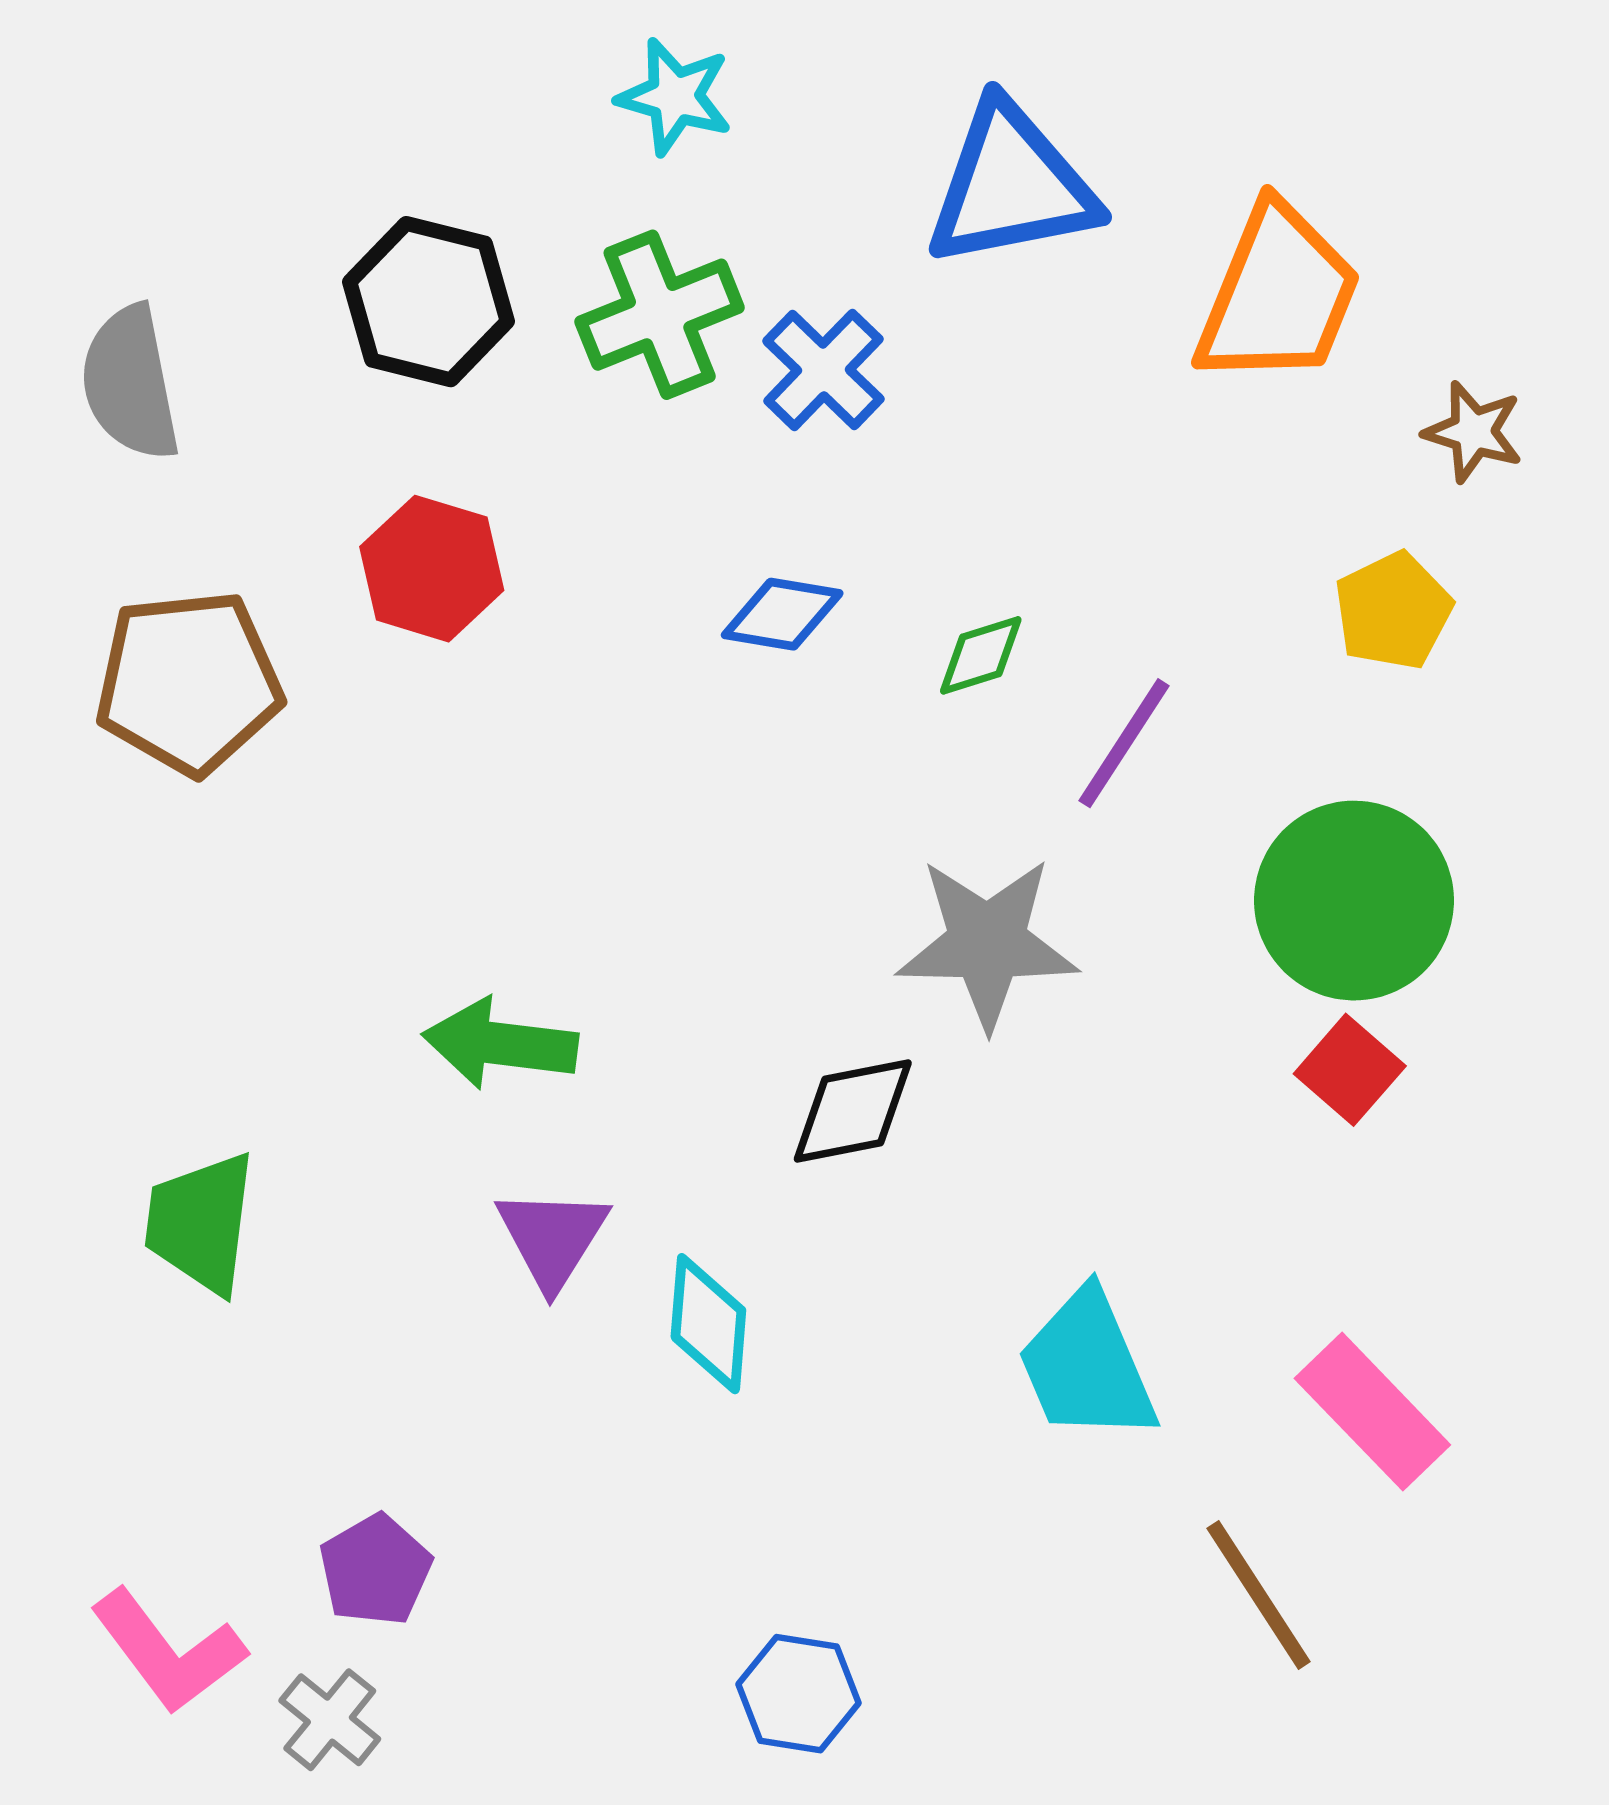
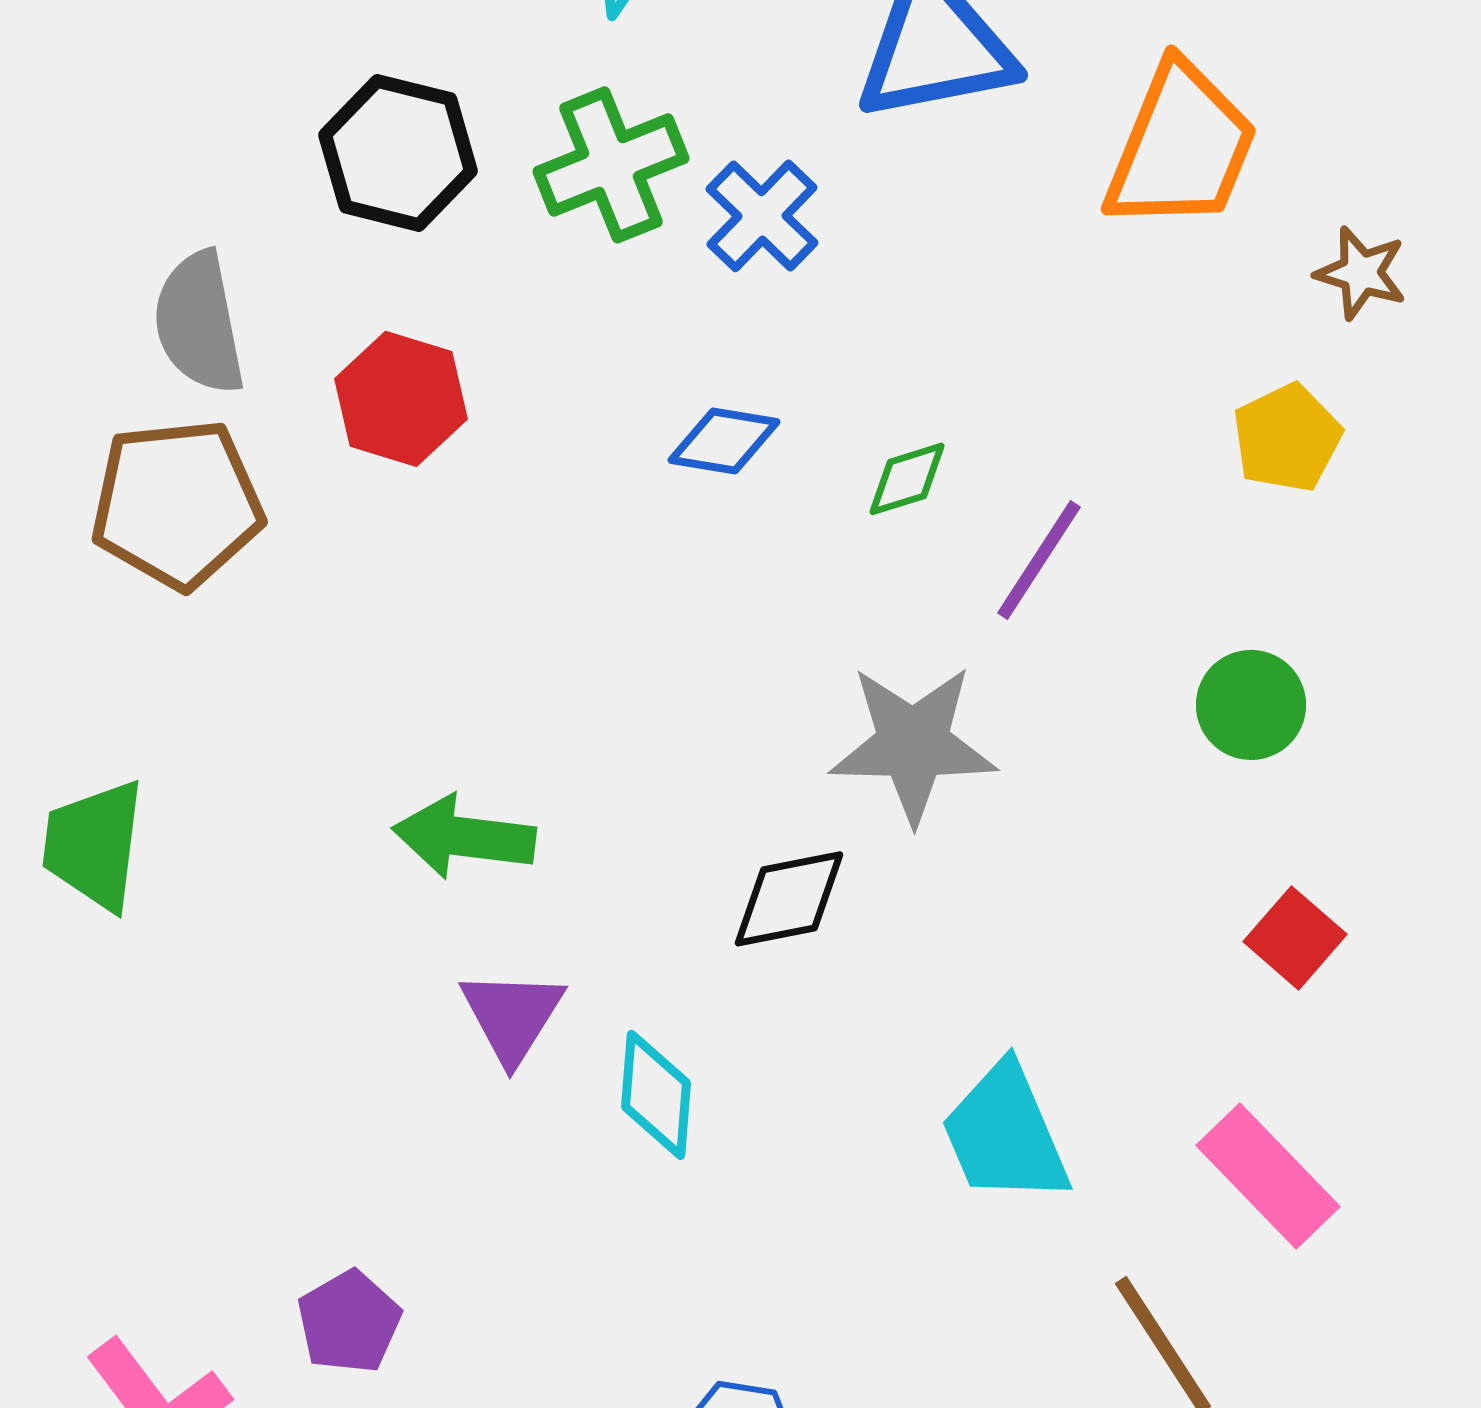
gray semicircle: (130, 383) -> (199, 323), moved
green circle: (1354, 901) -> (1251, 705), size x0.6
red square: (1350, 1070) -> (1295, 938), moved
green trapezoid: (201, 1223) -> (94, 845), moved

